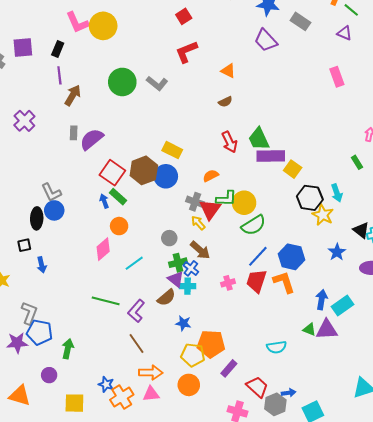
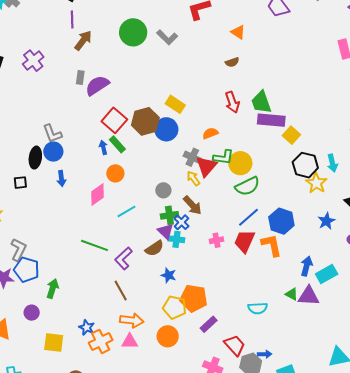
blue arrow: (42, 265) -> (61, 179), moved

